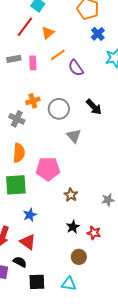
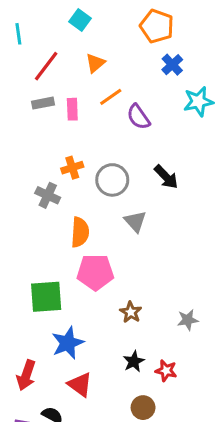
red line: (25, 27) -> (46, 66), moved
orange semicircle: (19, 153) -> (80, 232), moved
blue star: (30, 215) -> (68, 343), size x1.5
red triangle: (28, 242) -> (80, 384), moved

